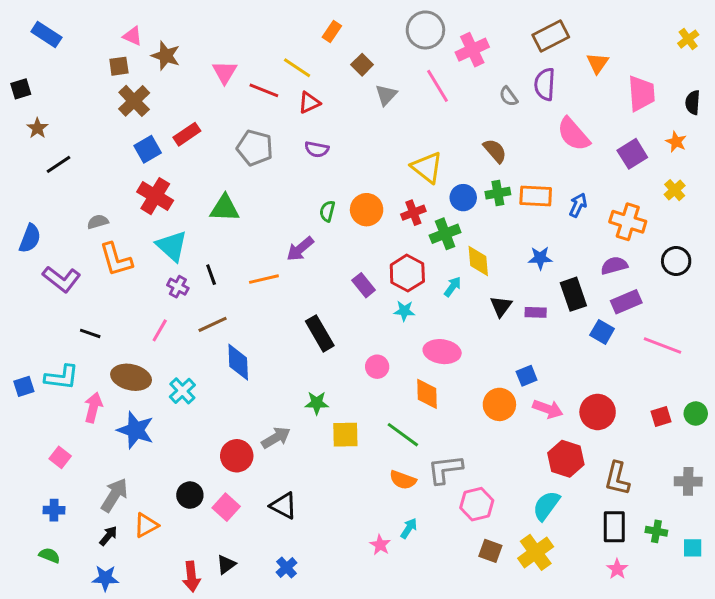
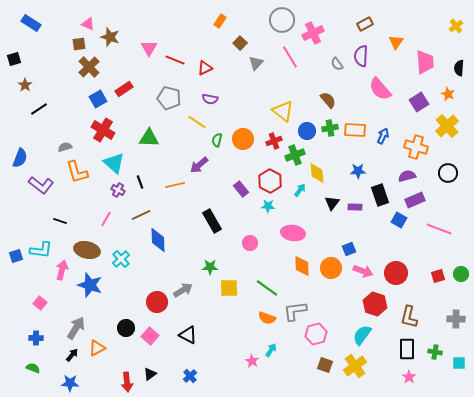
brown rectangle: (551, 36) -> (365, 24), size x0.7
yellow line: (297, 68) -> (197, 122), moved
yellow cross: (675, 190) -> (447, 126), size x1.6
orange diamond: (427, 394) -> (302, 266), moved

